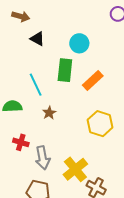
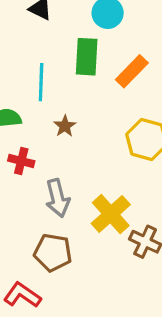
cyan line: (36, 85) -> (41, 82), turned 30
red cross: (21, 142) -> (21, 161), moved

